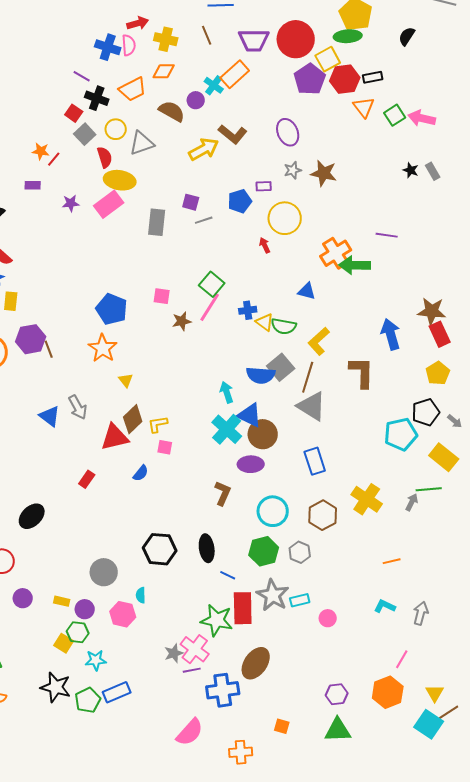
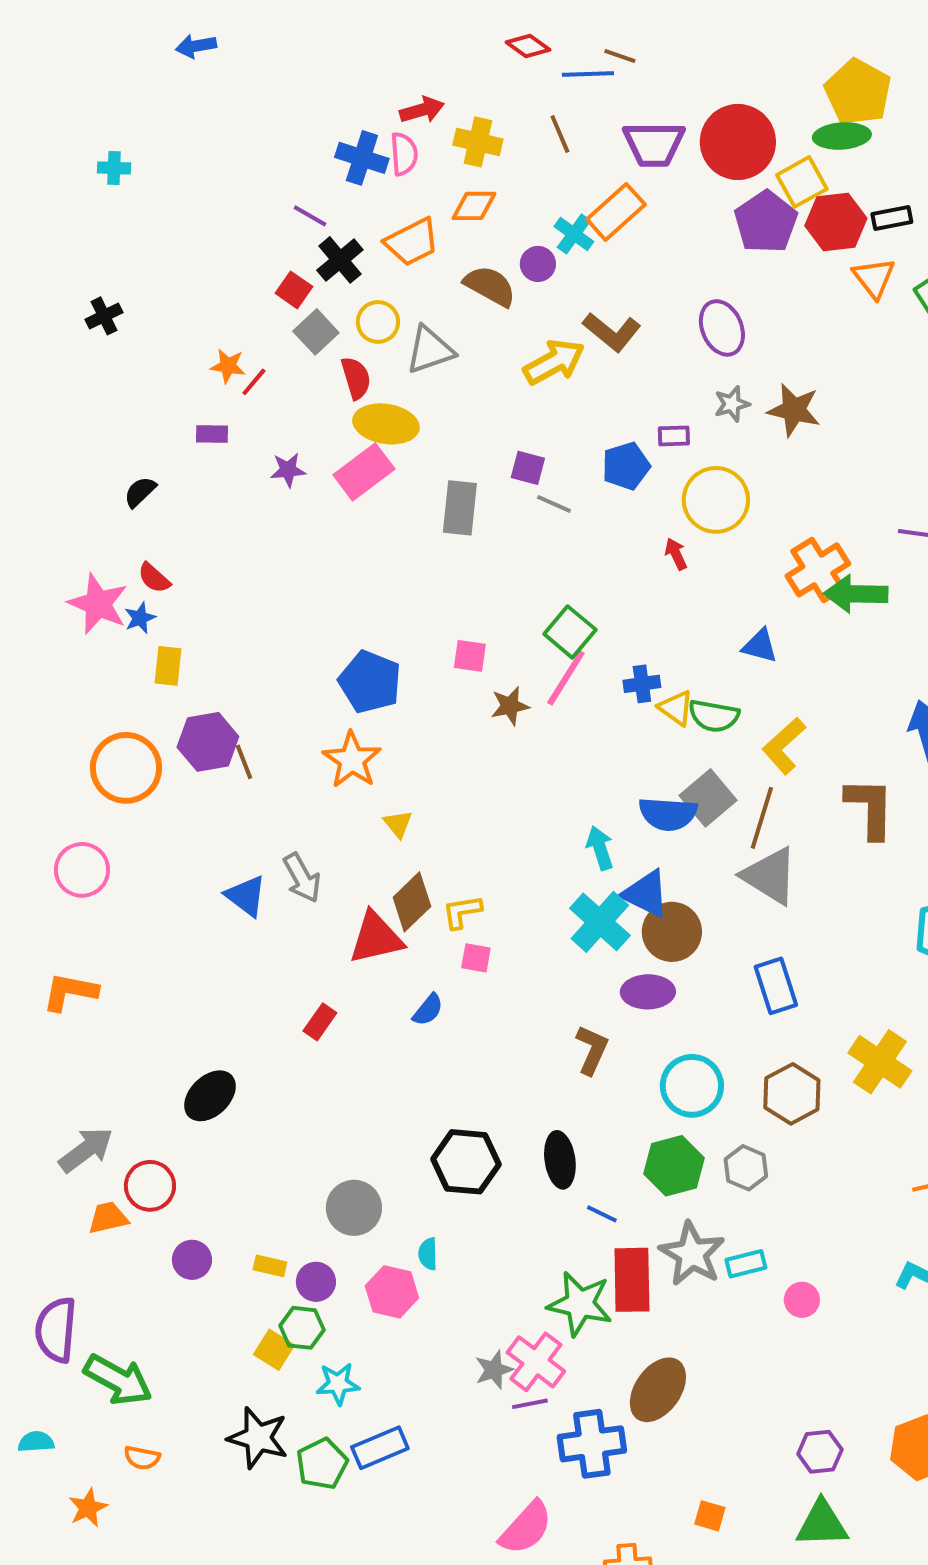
black cross: (97, 98) -> (340, 260), turned 30
gray line: (204, 220) -> (554, 504), turned 42

